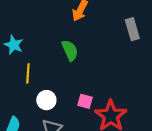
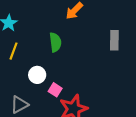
white circle: (46, 100) -> (37, 75), moved

